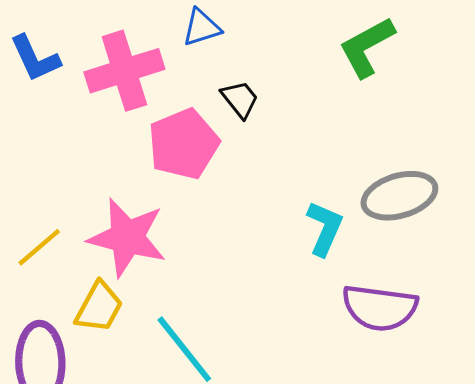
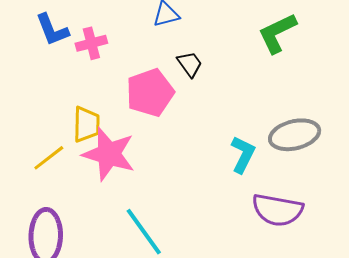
pink cross: (124, 71) -> (91, 43), moved, size x0.6
yellow trapezoid: (99, 307) -> (86, 124), moved, turned -30

